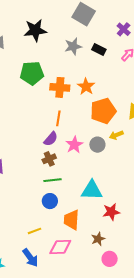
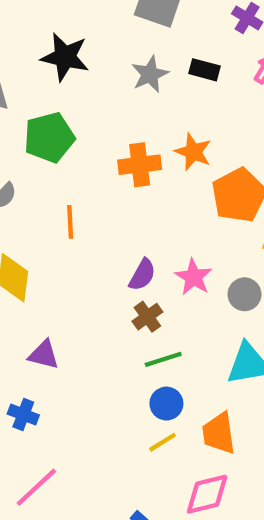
black star: (35, 30) -> (65, 57), turned 30
green pentagon: (32, 73) -> (49, 137), moved
orange line: (58, 118) -> (70, 222), moved
gray circle: (97, 145) -> (244, 294), moved
yellow line: (34, 231) -> (163, 442), moved

